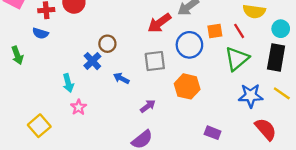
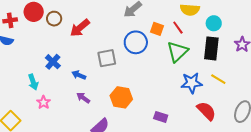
red arrow: (159, 23) -> (80, 28), moved
orange square: (215, 31) -> (157, 29), turned 32
brown circle: (107, 44) -> (54, 19), moved
orange hexagon: (187, 86) -> (121, 97), moved
purple arrow: (148, 106) -> (83, 98), moved, turned -104

